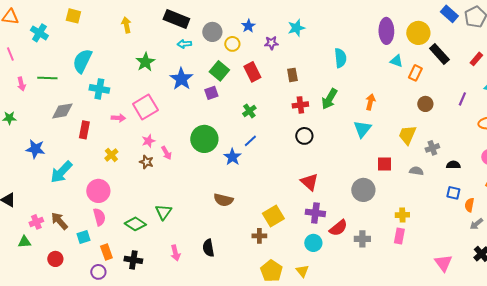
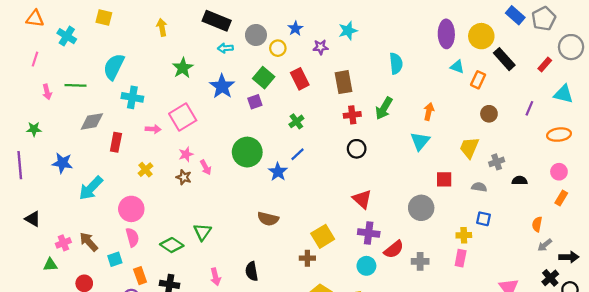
pink line: (10, 54) -> (35, 59), turned 40
brown rectangle: (292, 75) -> (343, 82), size x1.5
blue square: (453, 193) -> (484, 219), moved

